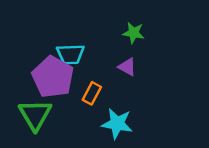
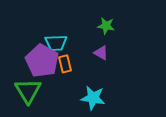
orange rectangle: (92, 93) -> (65, 64), moved, turned -42

